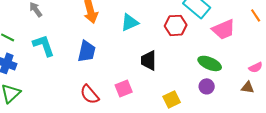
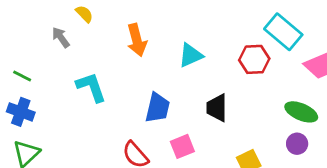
cyan L-shape: (44, 45) -> (91, 87), moved
blue trapezoid: (87, 51) -> (158, 108), moved

